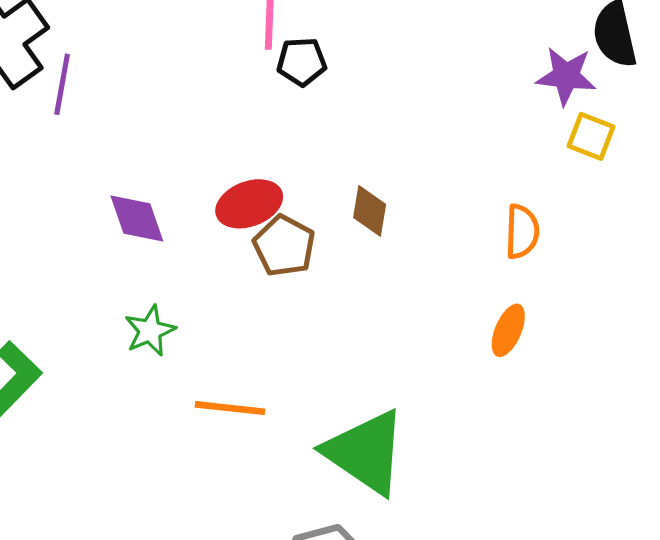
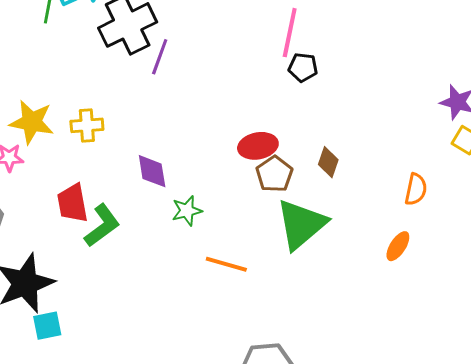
purple diamond: (137, 219) -> (152, 171), moved
green triangle: (366, 452) -> (301, 224), moved, turned 36

